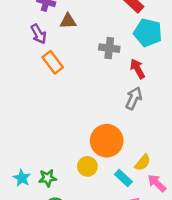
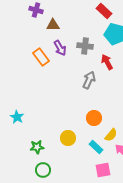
purple arrow: (38, 34) -> (60, 48), moved
gray arrow: (134, 98) -> (89, 80), moved
orange circle: (107, 141) -> (94, 118), moved, size x0.6
cyan star: (22, 178) -> (17, 117), moved

